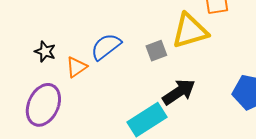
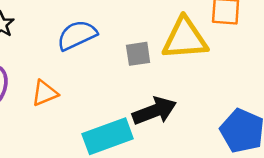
orange triangle: (76, 67) -> (45, 93), moved

